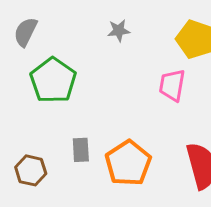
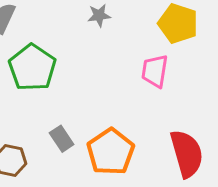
gray rectangle: (81, 150) -> (62, 139), turned -30

